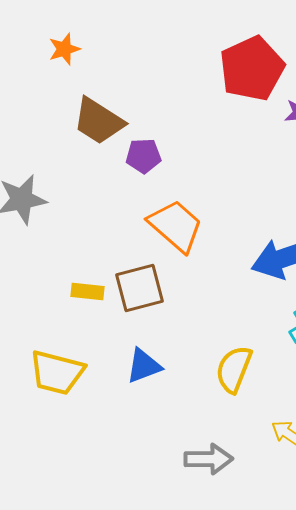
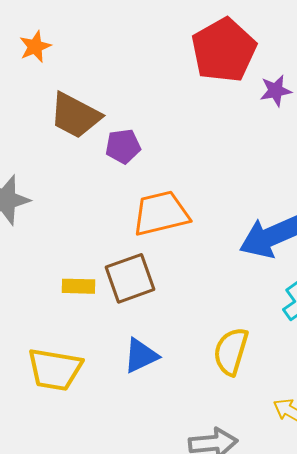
orange trapezoid: (176, 226) -> (161, 213), turned -50

